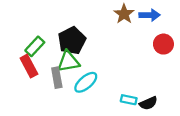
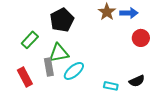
black pentagon: (72, 41) -> (62, 20), moved
red rectangle: (29, 66) -> (25, 77), moved
black semicircle: (148, 103) -> (137, 81), moved

